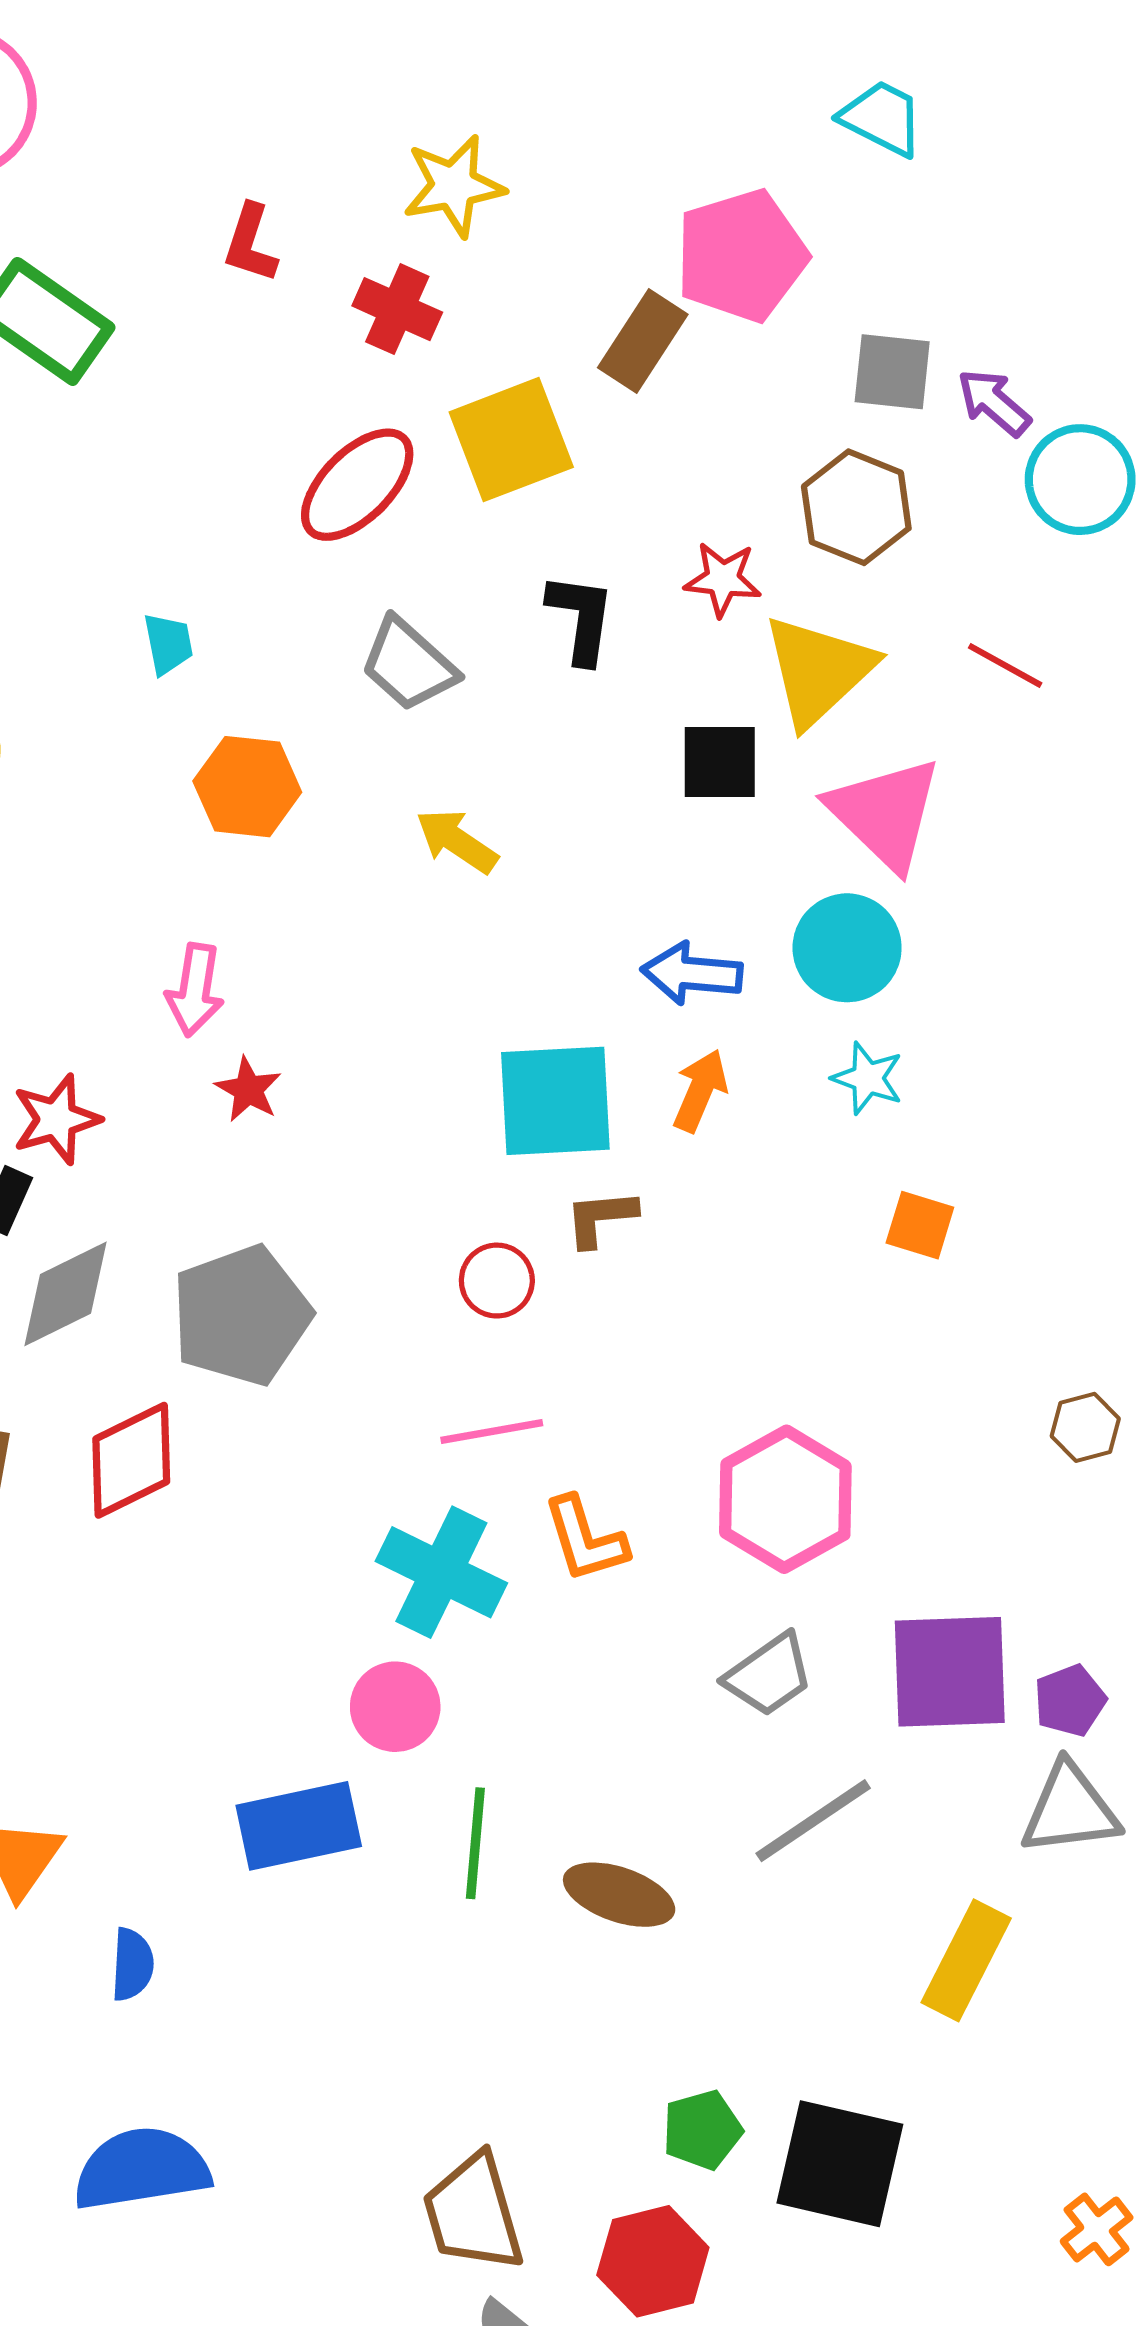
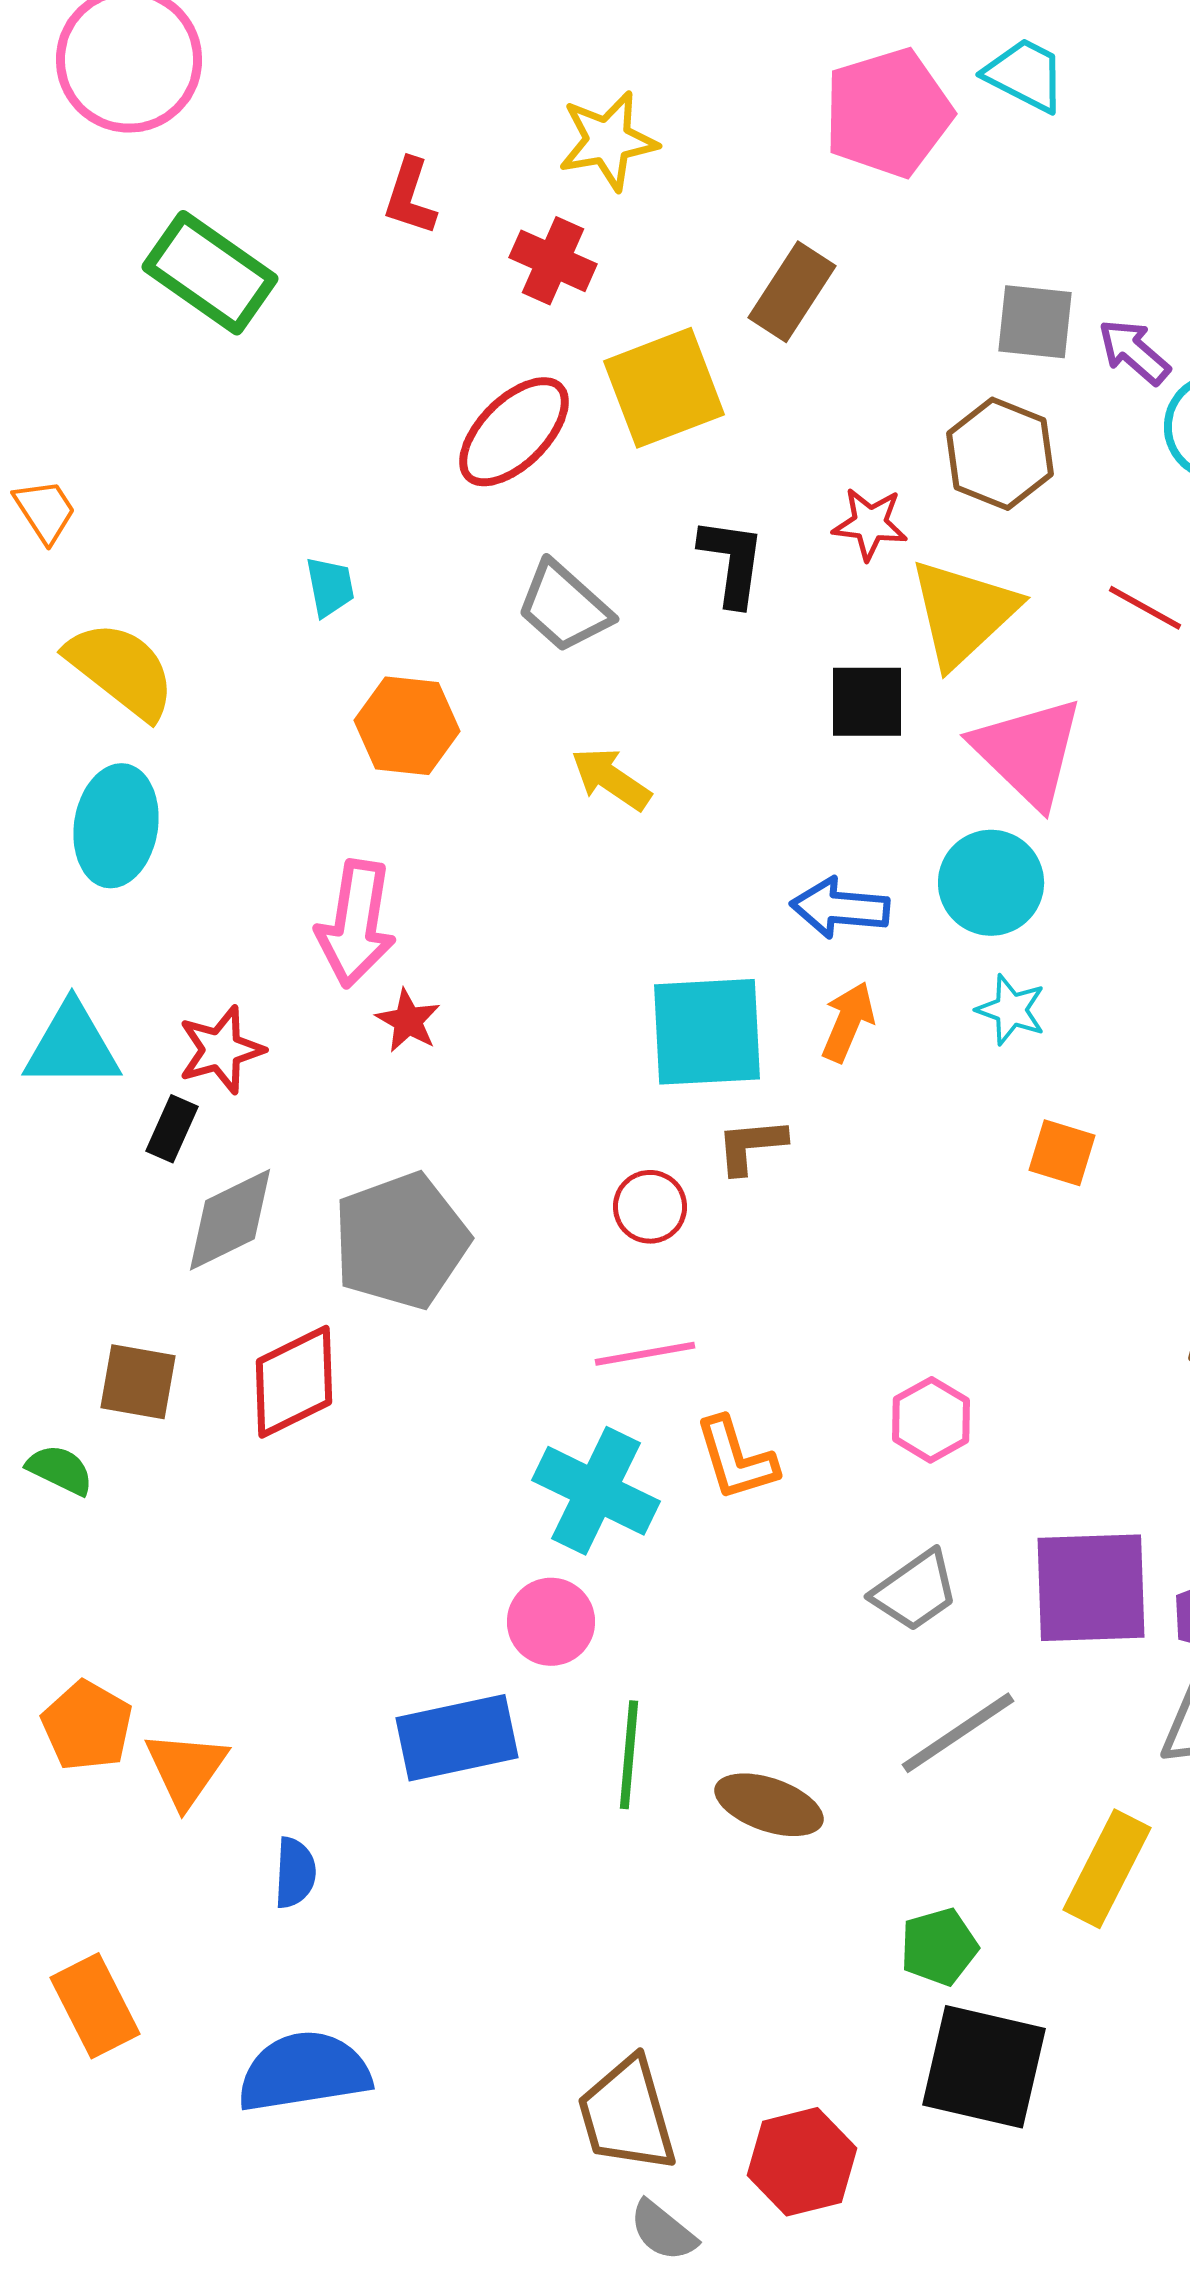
pink pentagon: (741, 256) -> (888, 113), moved
pink arrow: (195, 990) -> (356, 924), size x1.4
pink hexagon: (785, 1499) -> (931, 1420), size x0.6
green pentagon: (702, 2130) -> (939, 1947), moved

